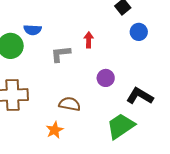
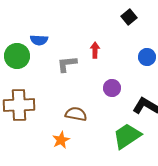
blue circle: (139, 32) -> (147, 57), moved

